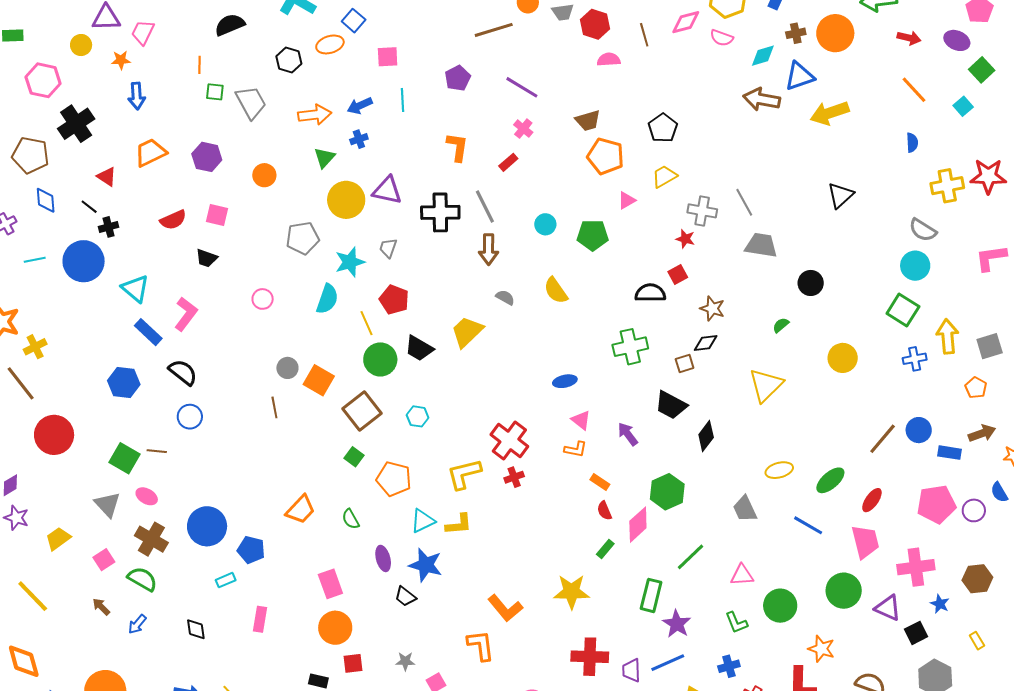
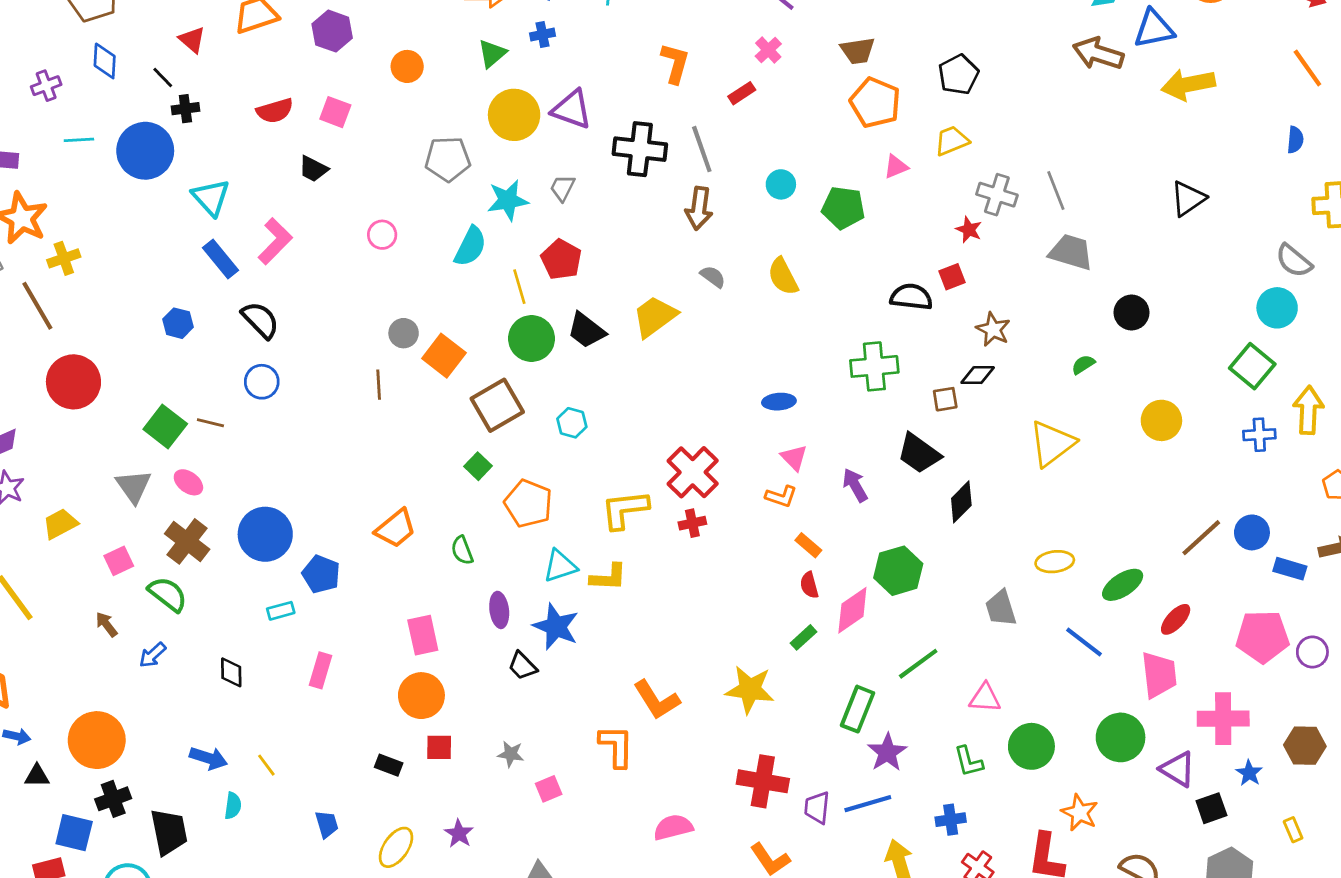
blue hexagon: (124, 382) -> (178, 323), size x0.7

